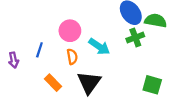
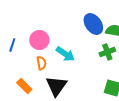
green cross: (135, 37) -> (107, 52), moved
blue line: (39, 50) -> (12, 45), moved

